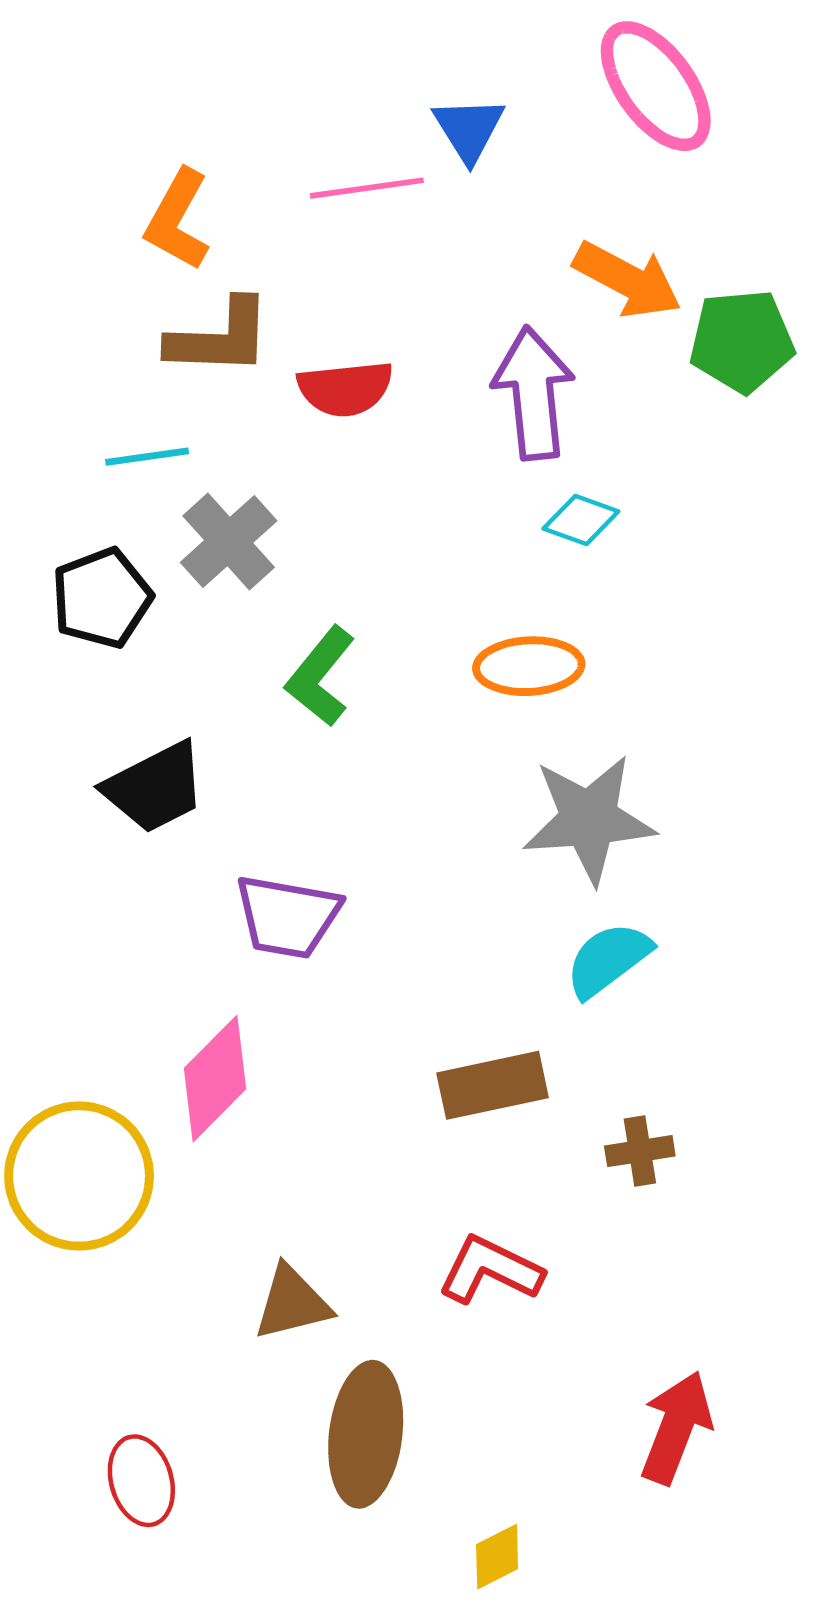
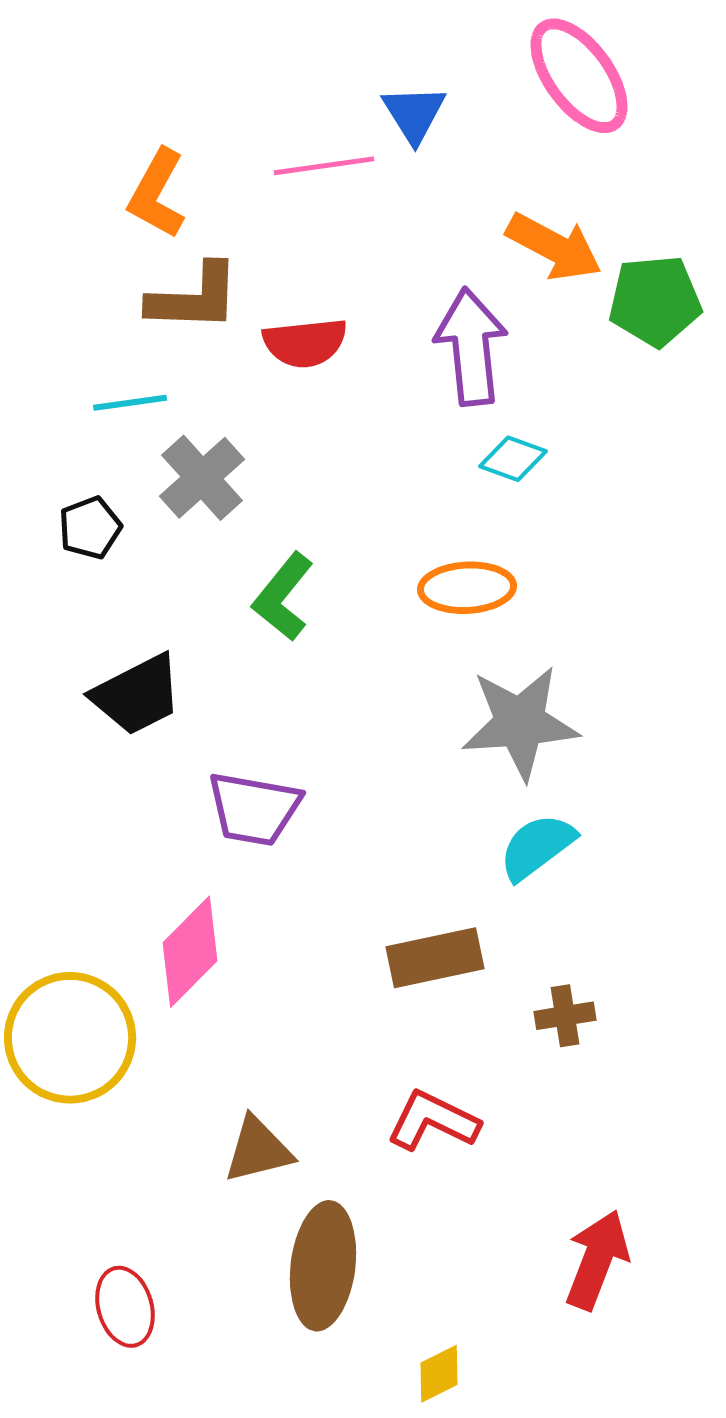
black pentagon: (102, 598) -> (90, 528), size x0.7

